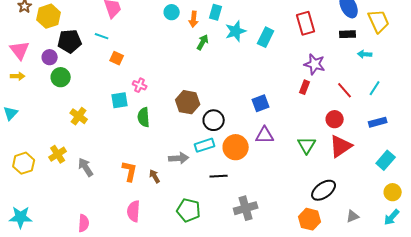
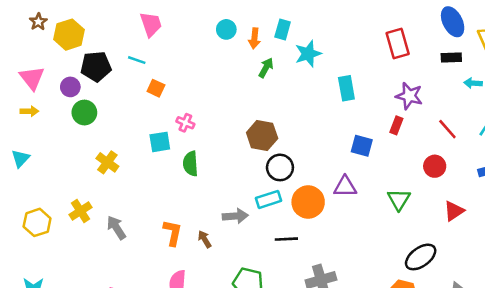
cyan rectangle: (266, 37) -> (346, 88), moved, turned -36
brown hexagon: (188, 102) -> (262, 136), moved
blue square: (261, 103) -> (362, 146), moved, turned 36
red triangle: (341, 146) -> (454, 211), moved, size x0.7

